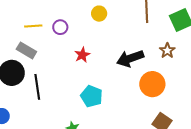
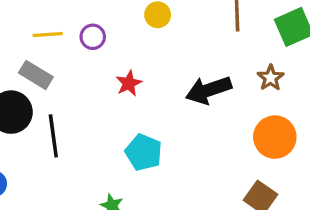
orange circle: (152, 84) -> (275, 137), moved

